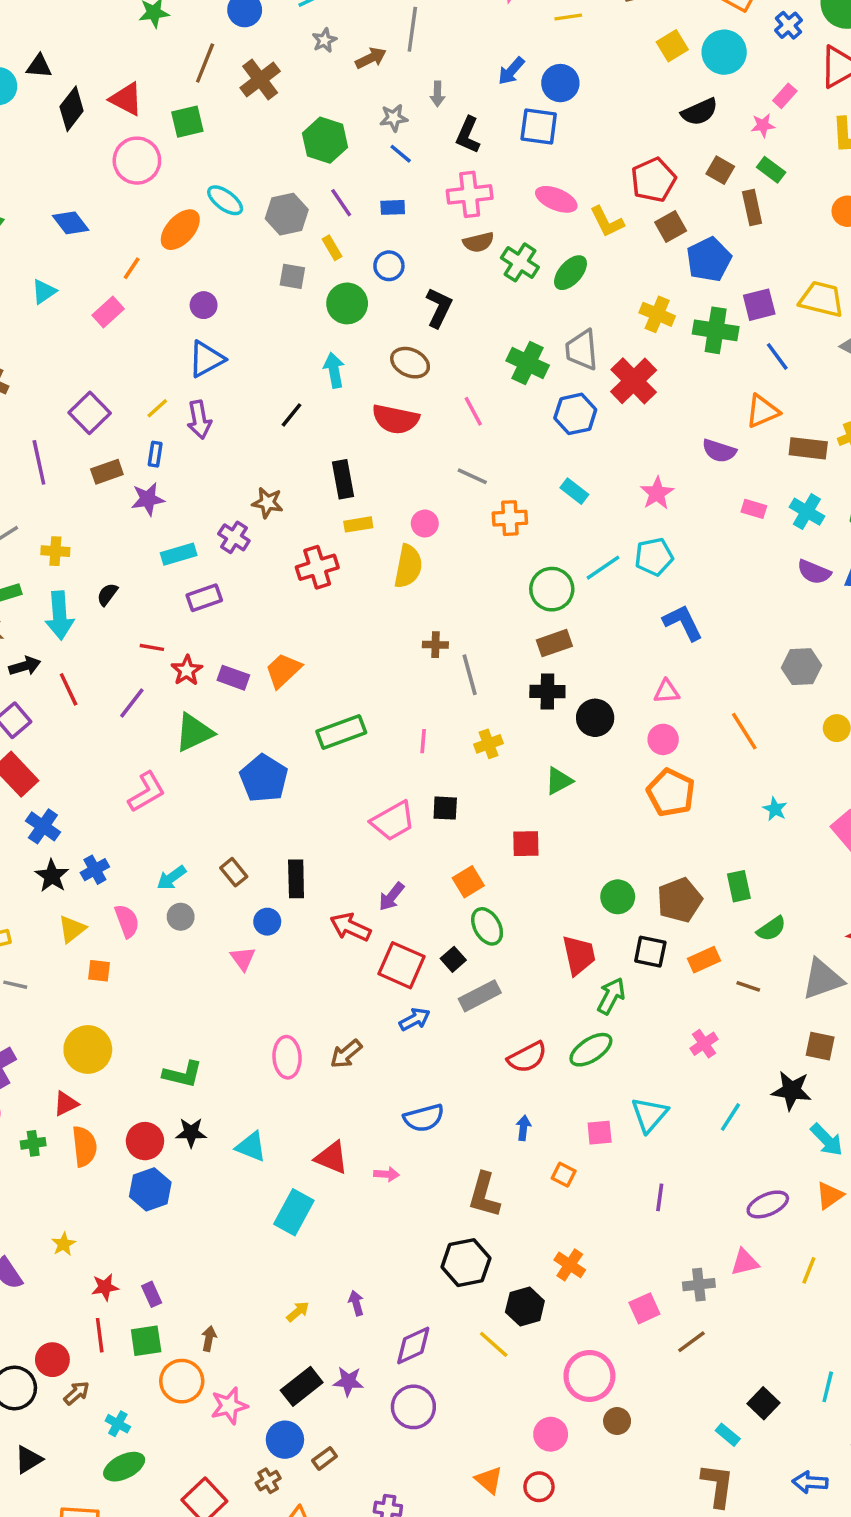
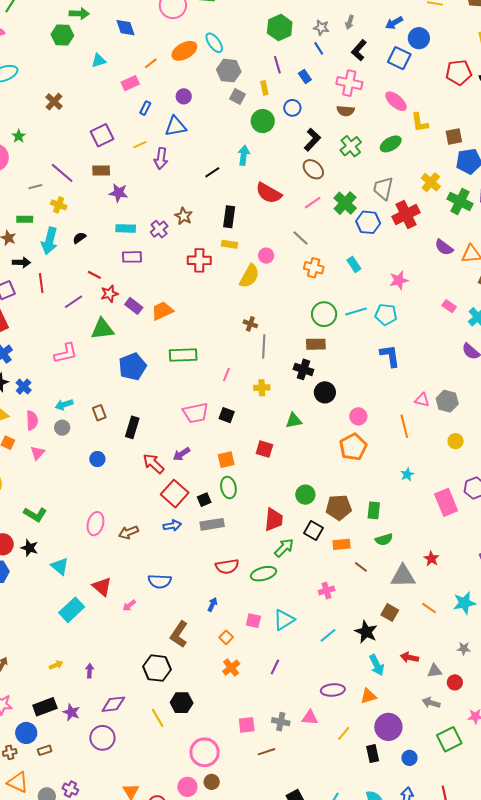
red pentagon: (653, 180) -> (459, 72), moved
blue rectangle: (393, 207) -> (305, 76), turned 40
gray hexagon: (287, 214) -> (229, 71), moved
green cross: (520, 262) -> (351, 146), moved
brown ellipse: (410, 363) -> (313, 169), moved
green cross: (528, 363) -> (345, 203), moved
pink line: (473, 411) -> (313, 203), turned 66
purple semicircle: (719, 451) -> (444, 247), moved
blue rectangle: (155, 454) -> (145, 108), moved
purple line: (39, 462) -> (62, 173), moved, turned -55
pink triangle: (667, 692) -> (422, 400), moved
blue cross: (95, 870) -> (24, 387), turned -35
blue circle: (267, 922) -> (97, 459), moved
pink triangle: (243, 959) -> (38, 453), moved
pink arrow: (386, 1174) -> (129, 605), turned 120
orange cross: (570, 1265) -> (231, 668), moved
pink circle: (551, 1434) -> (187, 787), moved

